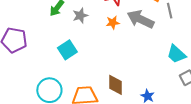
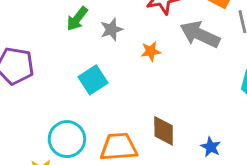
orange star: (113, 23) -> (151, 51), moved

